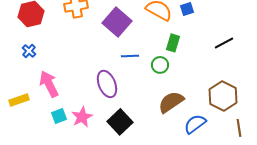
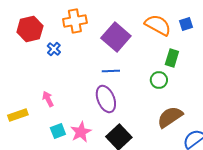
blue cross: (29, 51) -> (54, 49), moved
blue line: (130, 56) -> (111, 71), moved
pink arrow: (49, 84) -> (48, 99), size x0.6

